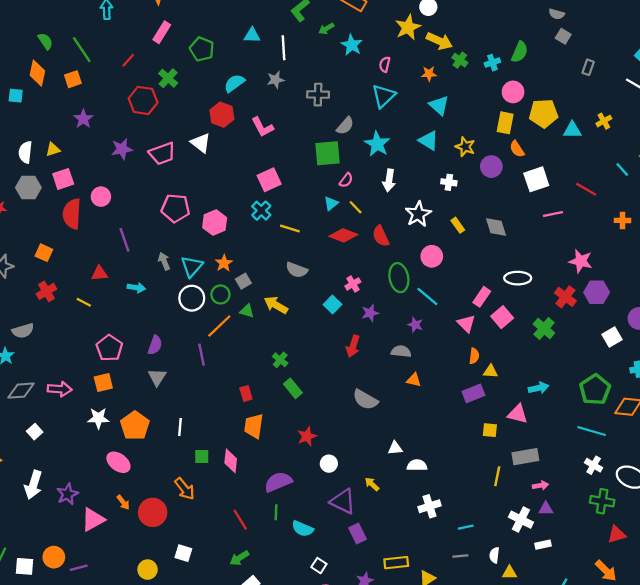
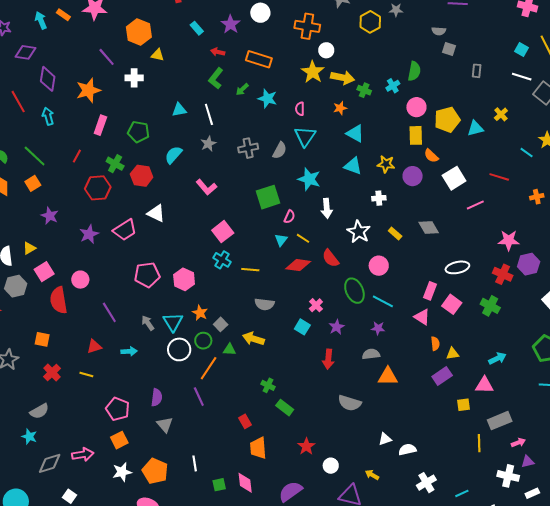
red hexagon: (222, 115) -> (142, 176), moved
gray semicircle: (345, 126) -> (280, 150), moved
orange triangle: (414, 380) -> (388, 376), size x1.5

